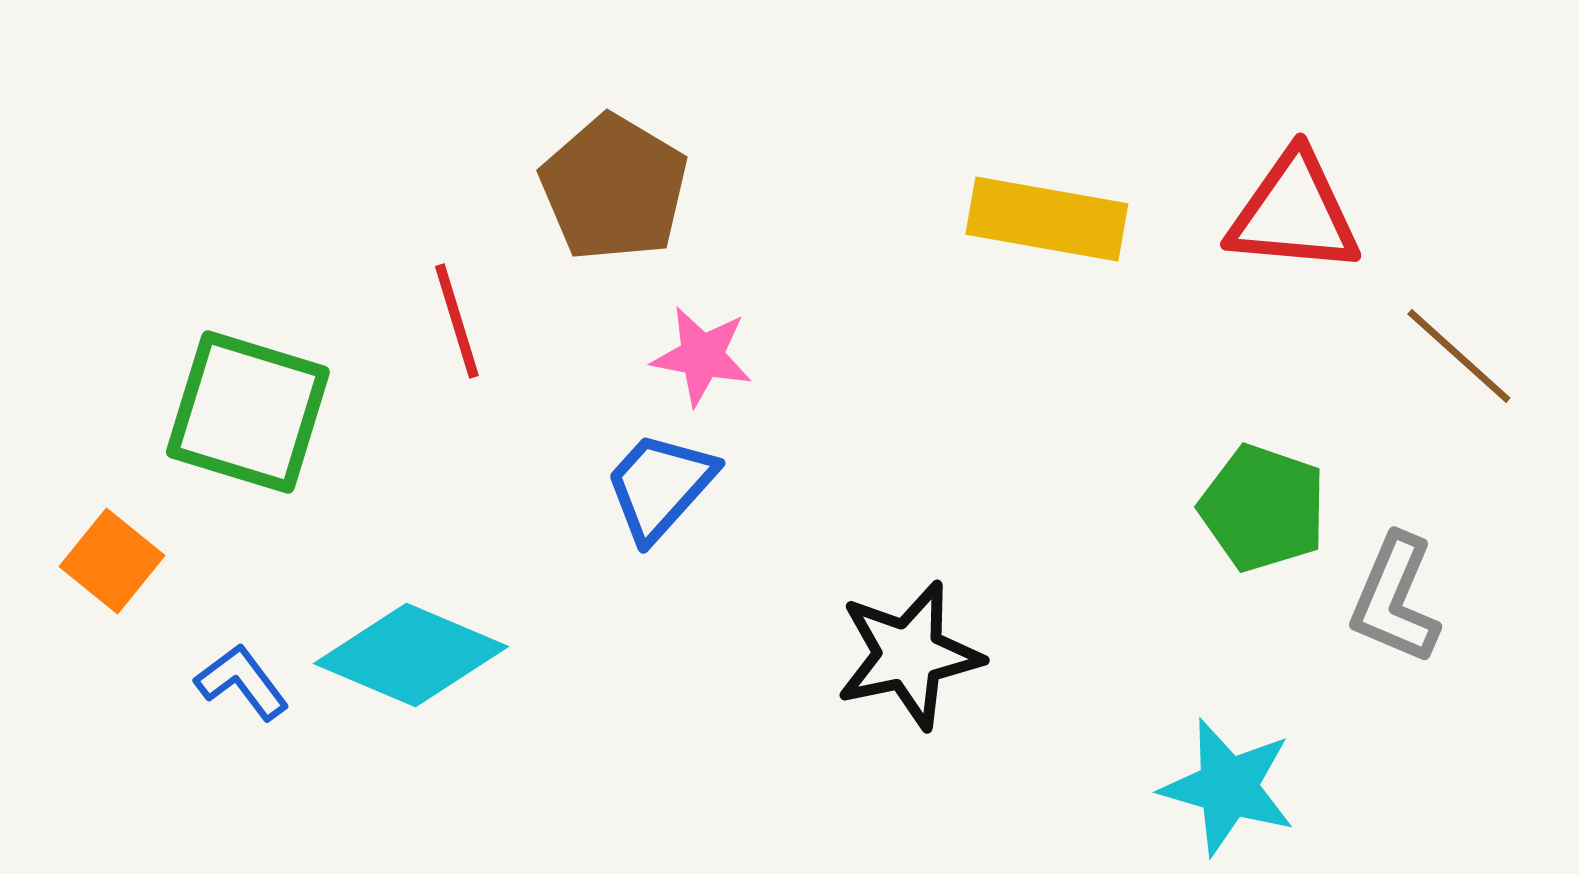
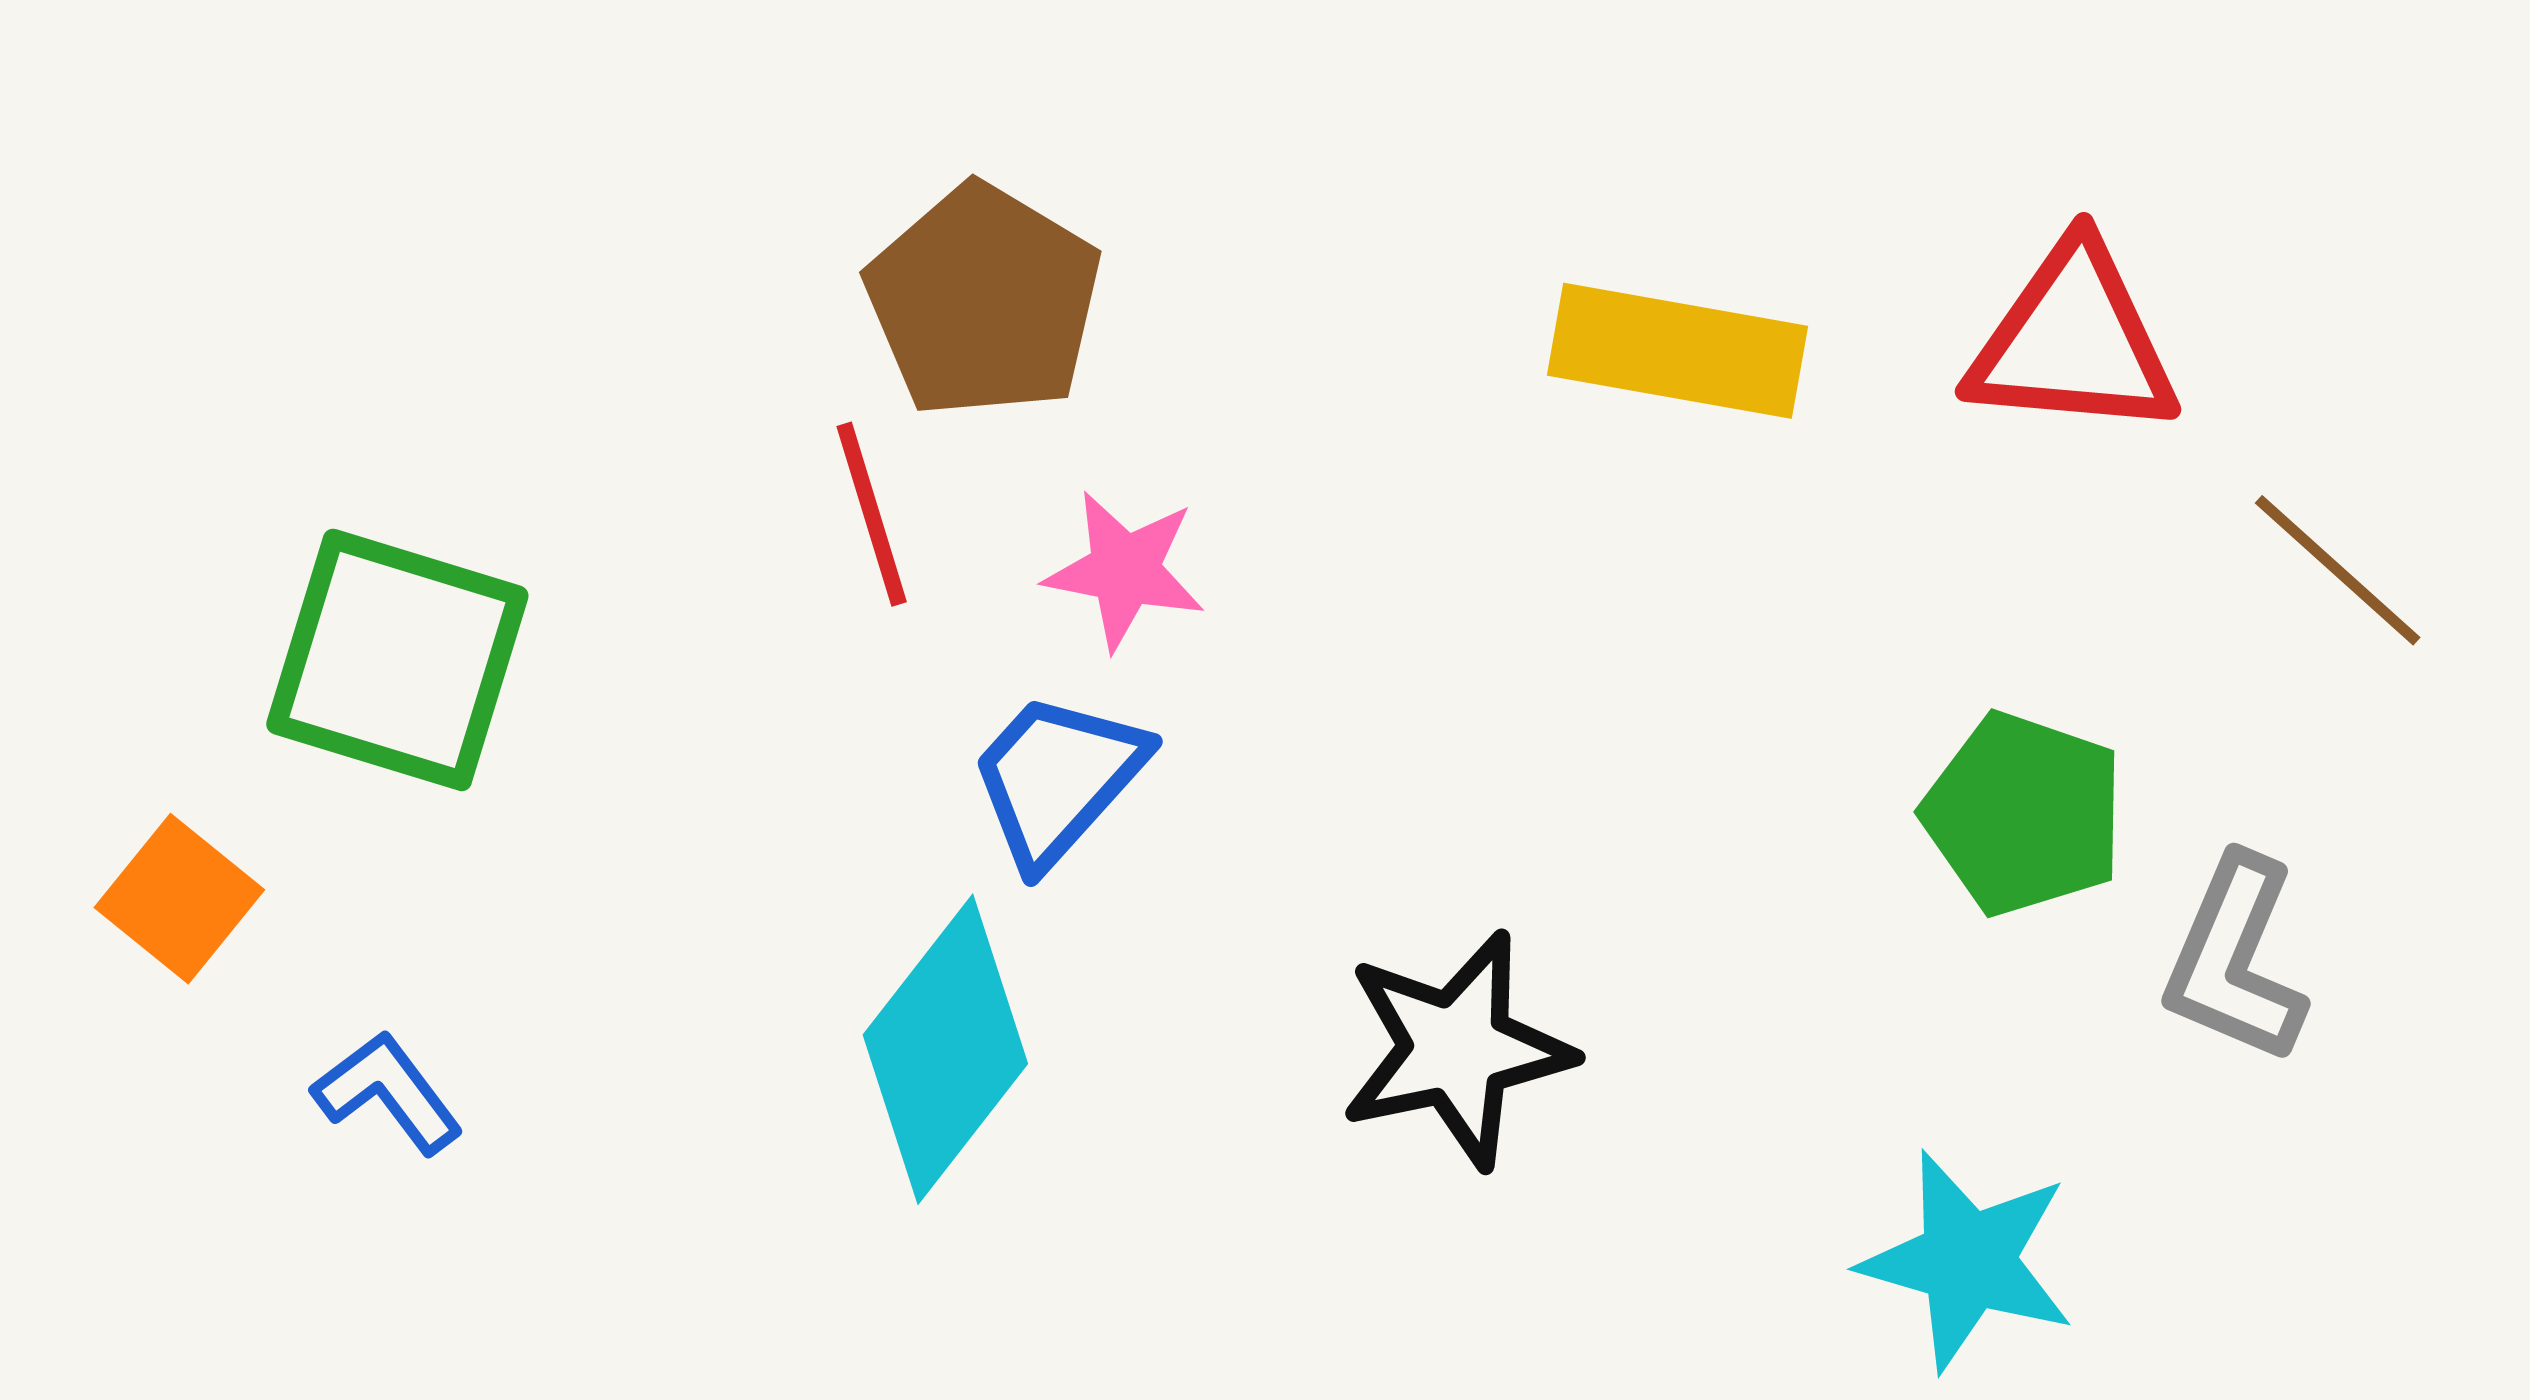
red line: (457, 321) -> (872, 514), moved
cyan diamond: (411, 655) -> (945, 1049), moved, turned -75

